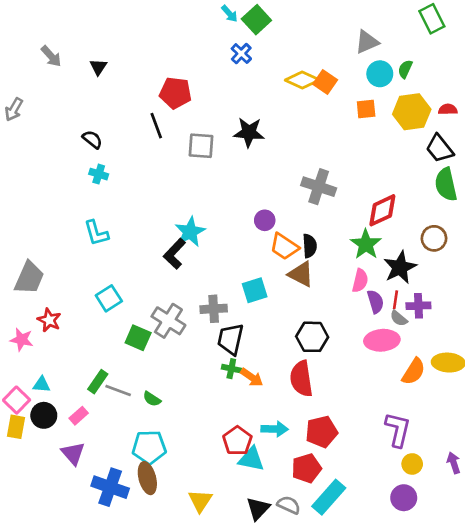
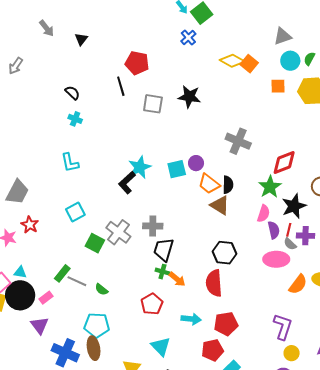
cyan square: (255, 290) -> (177, 169), moved
black circle: (44, 415) -> (20, 295), size x1.5
red pentagon: (237, 441) -> (152, 304), moved
cyan triangle: (251, 459) -> (161, 347), moved, turned 30

